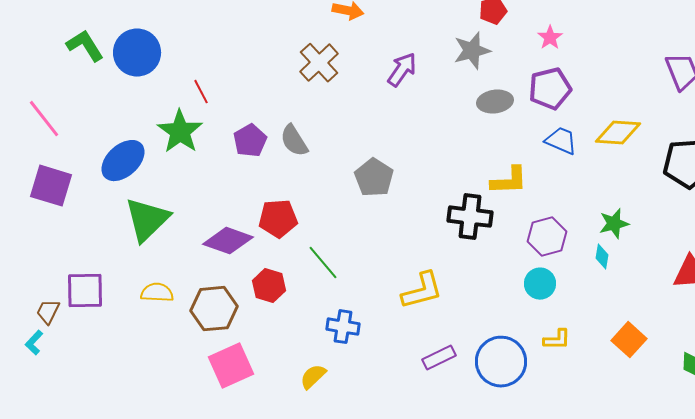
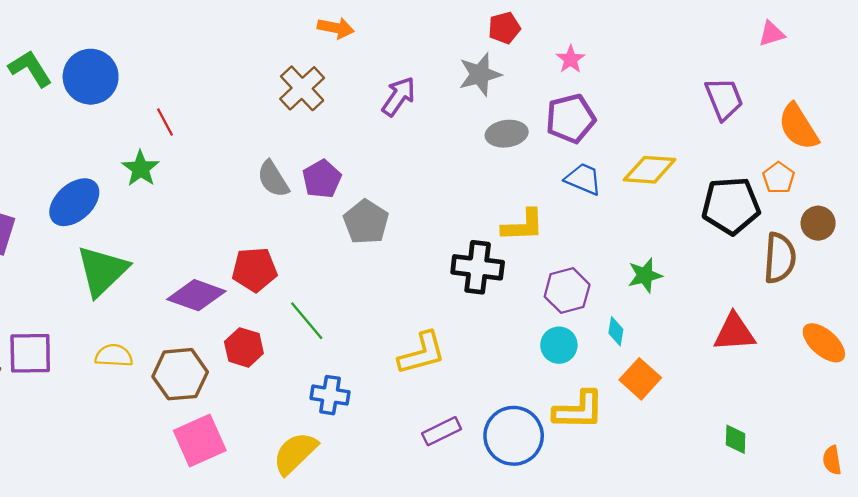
green star: (180, 132) -> (141, 169), size x0.7
purple pentagon: (250, 141) -> (322, 179), moved
cyan diamond: (602, 257) -> (616, 331), moved
yellow L-shape: (557, 340) -> (579, 410), size x1.6
orange square: (629, 340) -> (640, 379), moved
yellow semicircle: (313, 377) -> (295, 453), size x1.5

